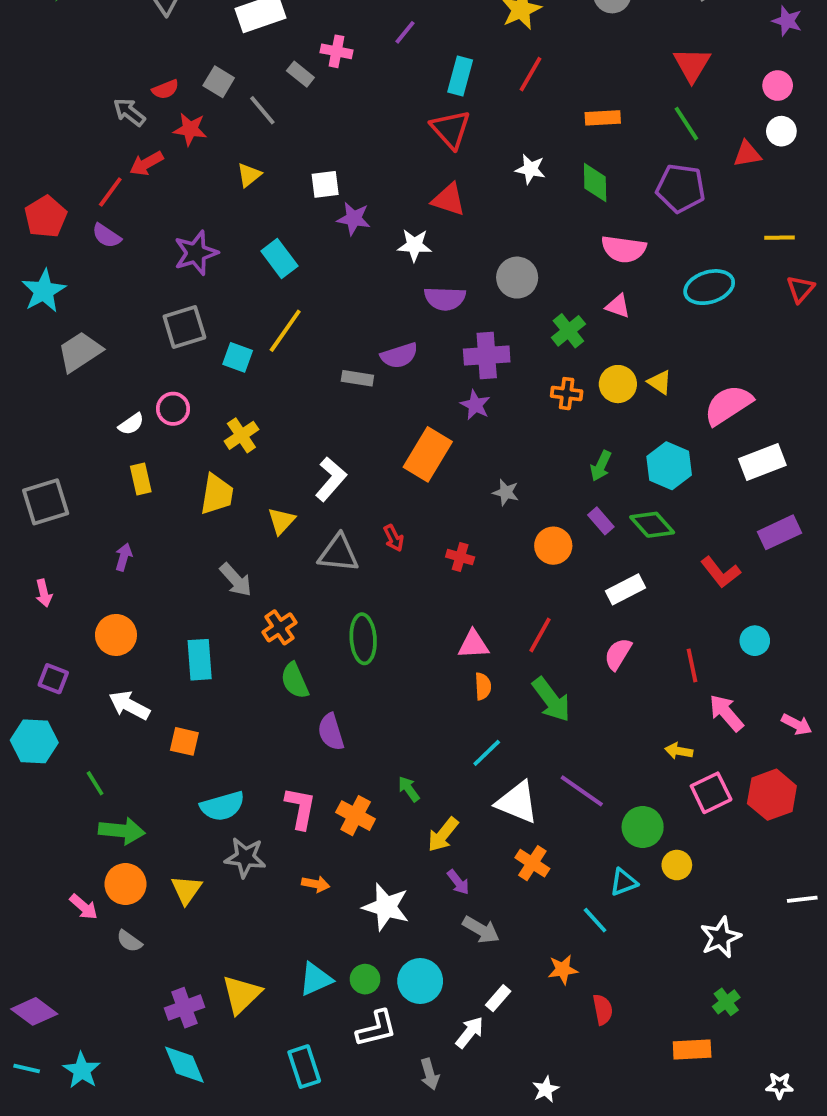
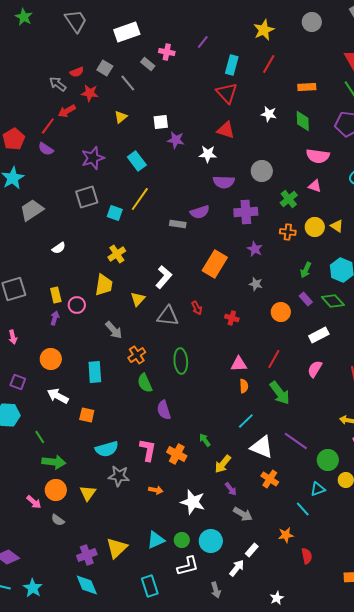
purple star: (475, 405) -> (255, 249), moved
pink circle: (173, 409) -> (77, 305), moved
yellow rectangle: (141, 479) -> (56, 295), moved

